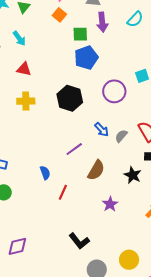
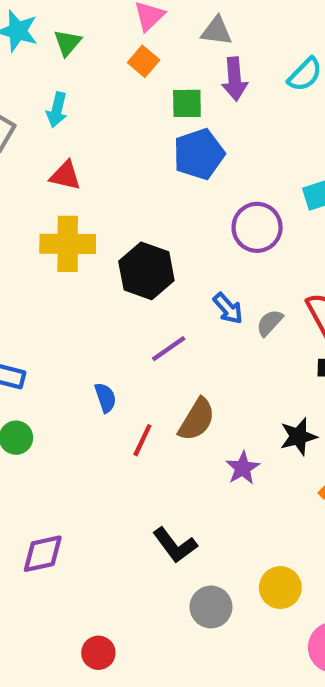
cyan arrow: (19, 38) -> (57, 110), turned 49
black hexagon: (70, 98) -> (146, 271), moved
yellow cross: (26, 101) -> (68, 244), size x1.4
brown semicircle: (96, 170) -> (197, 420), moved
black star: (133, 175) -> (298, 437), moved, turned 30

